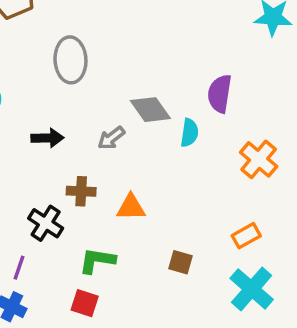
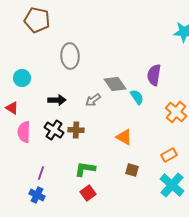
cyan semicircle: (189, 133) -> (137, 97), turned -42
orange triangle: (131, 207) -> (124, 137), moved, turned 30
black cross: (46, 223) -> (54, 130), moved
red square: (85, 303) -> (88, 193), moved, turned 35

